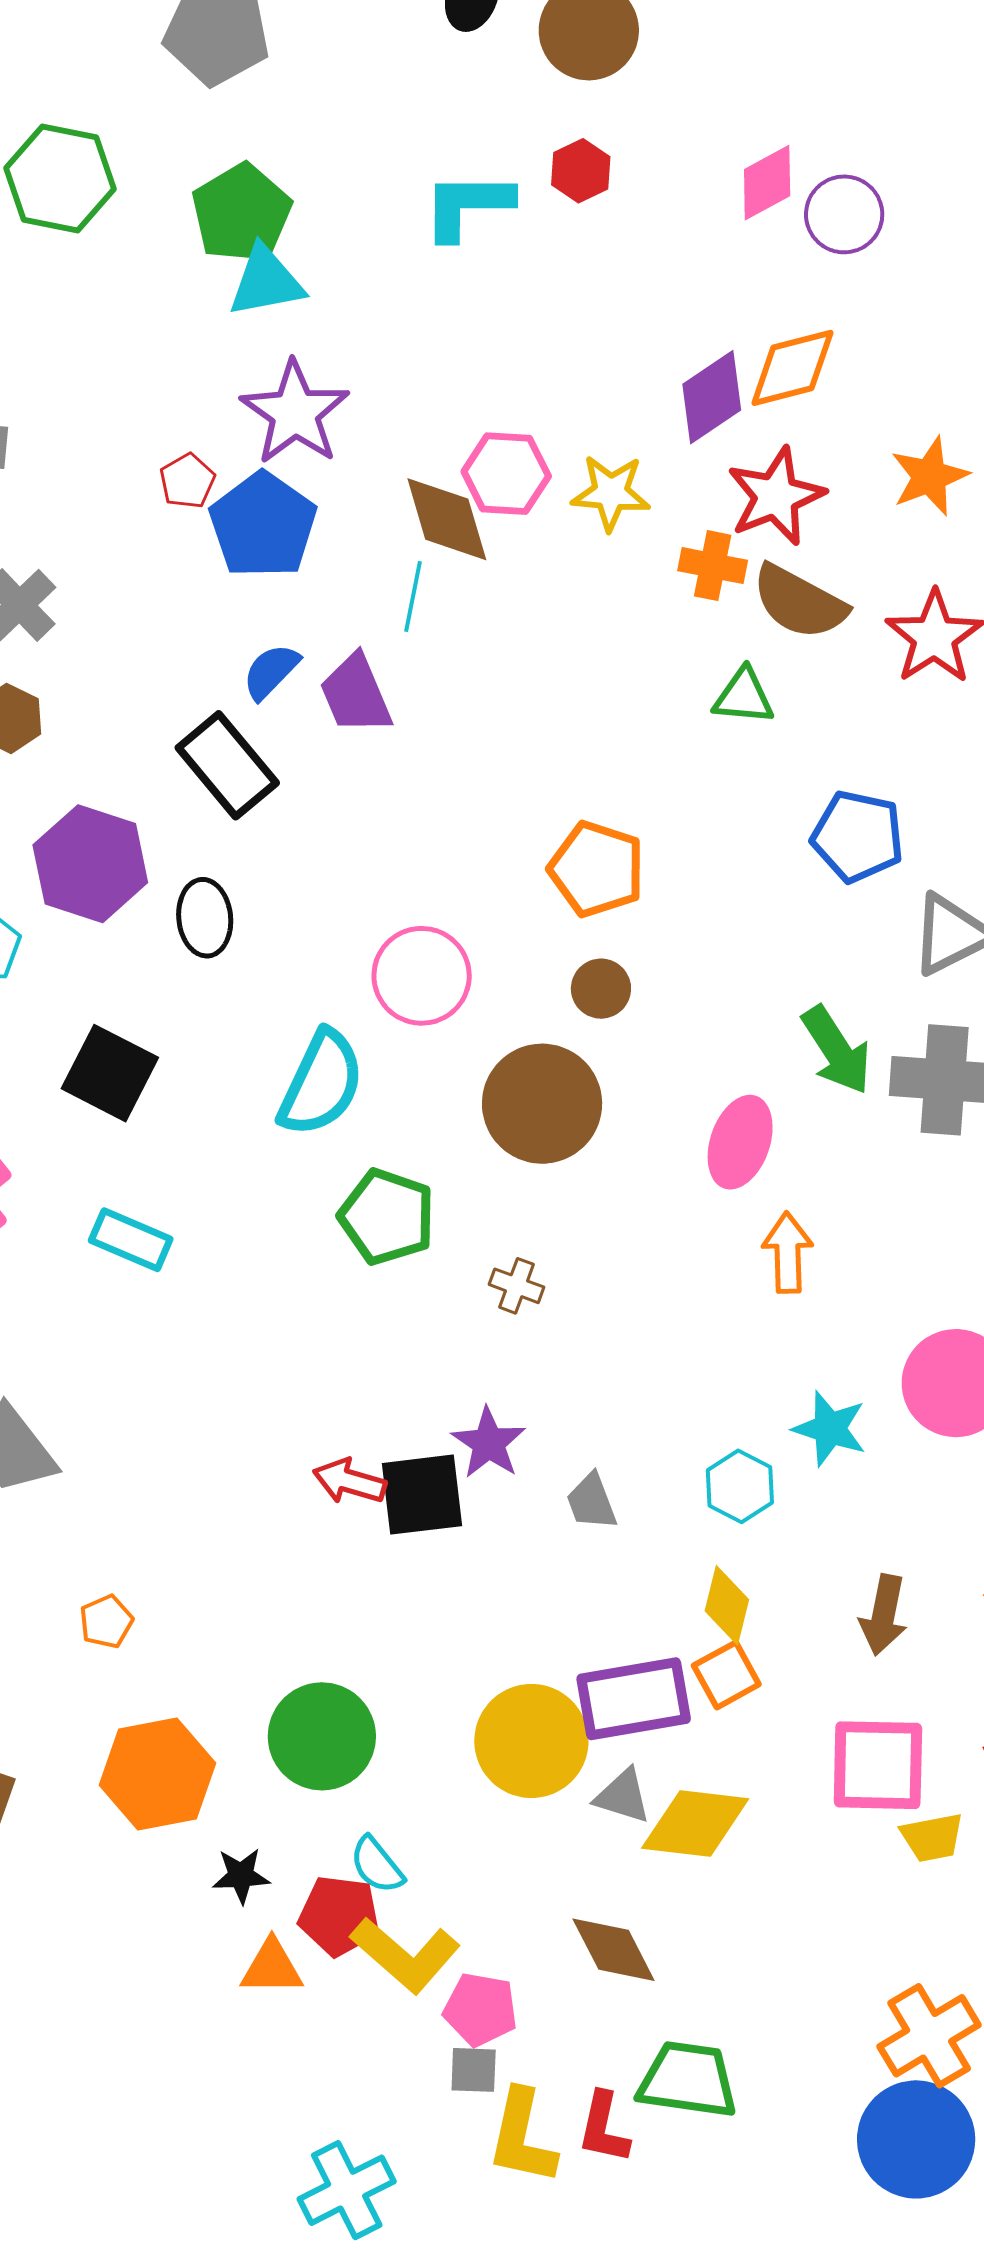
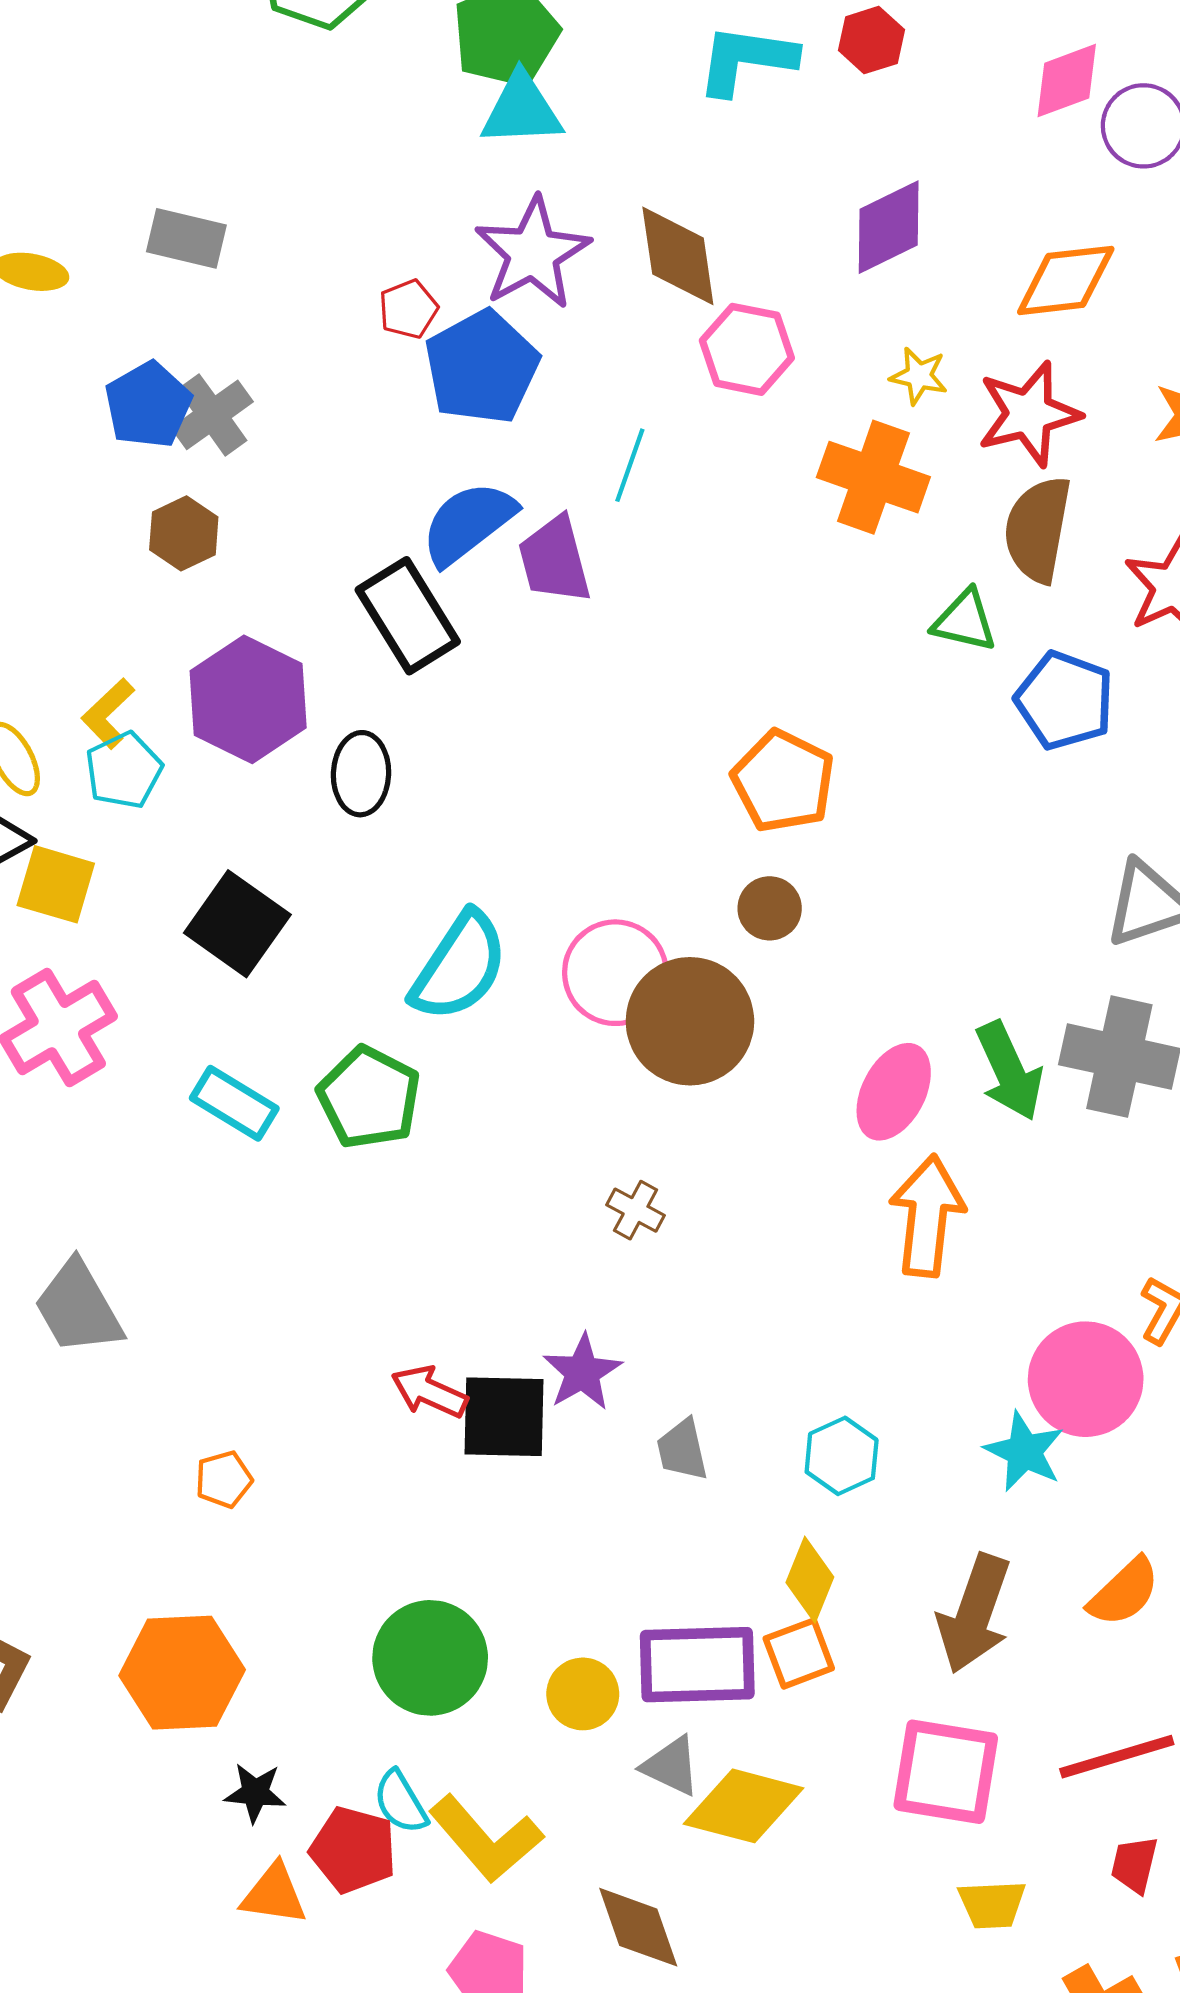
purple diamond: (712, 397) -> (889, 227), moved
yellow star: (611, 493) -> (919, 376), moved, size x0.7
brown diamond: (447, 519) -> (678, 256), moved
orange cross: (713, 566) -> (873, 477), moved, size x1.5
brown semicircle: (799, 602) -> (1038, 529), turned 64
blue semicircle: (271, 671) -> (468, 523), size x1.5
blue pentagon: (858, 836) -> (1065, 700), moved
pink circle: (422, 976) -> (615, 973), moved
green arrow: (837, 1050) -> (1009, 1071), moved
green pentagon: (387, 1217) -> (369, 1098), moved
orange arrow: (788, 1253) -> (927, 1216), size x1.4
cyan star: (830, 1429) -> (1024, 1452), moved
brown arrow: (884, 1615) -> (974, 1614), size x1.4
orange pentagon: (106, 1622) -> (224, 1479), moved
green circle: (322, 1736) -> (430, 1658), moved
yellow circle: (531, 1741) -> (583, 1694), size x0.6
yellow trapezoid: (932, 1837) -> (992, 1904), moved
yellow L-shape: (405, 1955) -> (486, 1839), moved

